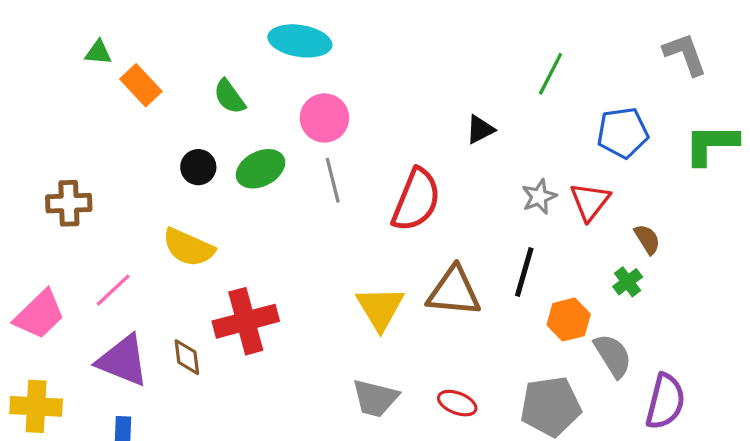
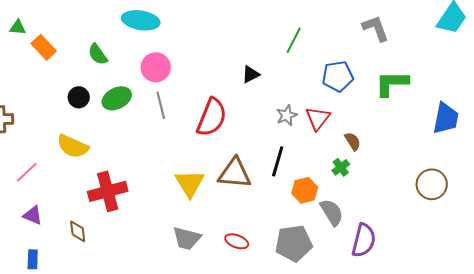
brown diamond: (187, 357) -> (78, 231), moved
purple triangle: (123, 360) -> (33, 215), size x0.6

